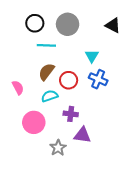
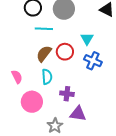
red circle: (69, 80) -> (65, 52), moved
pink semicircle: (18, 88) -> (17, 77), moved
cyan semicircle: (50, 96) -> (47, 77), turned 105

